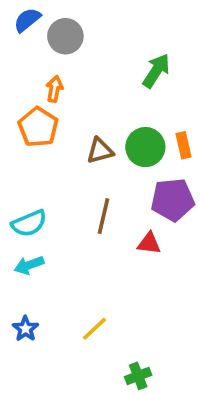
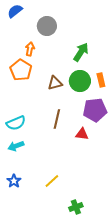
gray circle: (65, 36) -> (47, 26), moved
green arrow: (156, 71) -> (81, 52), moved

